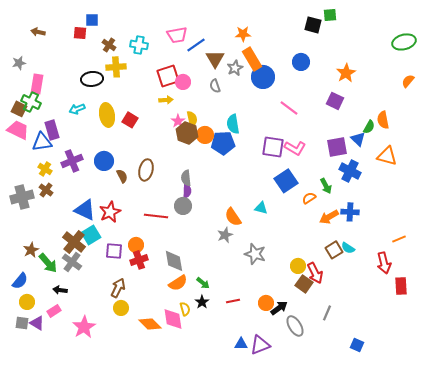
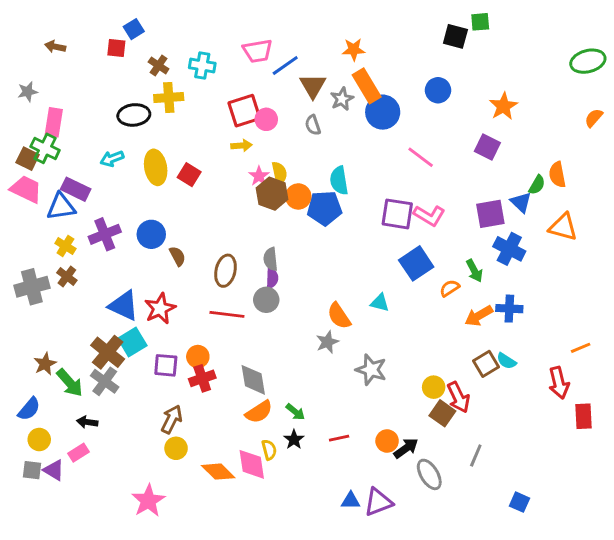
blue square: (92, 20) -> (134, 29), turned -32
purple rectangle: (52, 130) -> (76, 189), turned -48
brown ellipse: (146, 170) -> (225, 271), moved
pink star: (84, 327) -> (148, 501), moved

